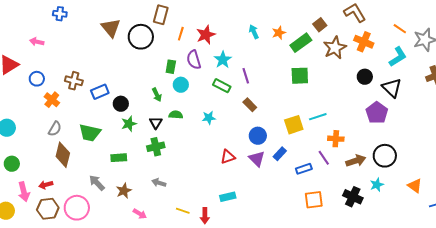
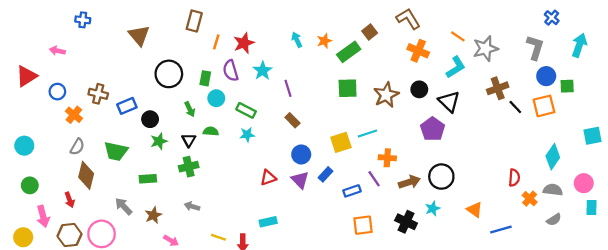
black circle: (141, 37) -> (169, 74), moved
brown star: (335, 48) -> (386, 95), moved
green rectangle: (222, 86) -> (246, 110), moved
red arrow: (46, 185) -> (70, 200), moved, turned -96

